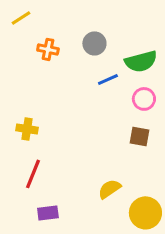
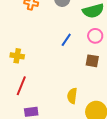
blue line: (108, 79) -> (66, 40), moved, turned -32
yellow semicircle: (109, 189) -> (72, 96), turned -49

